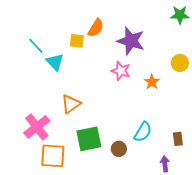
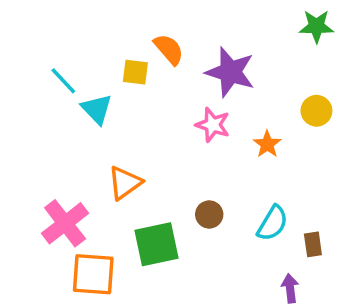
orange semicircle: (96, 28) -> (169, 49), turned -72
cyan semicircle: (143, 132) -> (272, 223), moved
brown circle: (119, 149) -> (209, 214), moved

